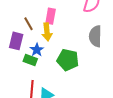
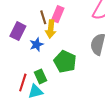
brown line: (28, 24) -> (43, 17), moved
green rectangle: (30, 60) -> (41, 76), moved, turned 32

